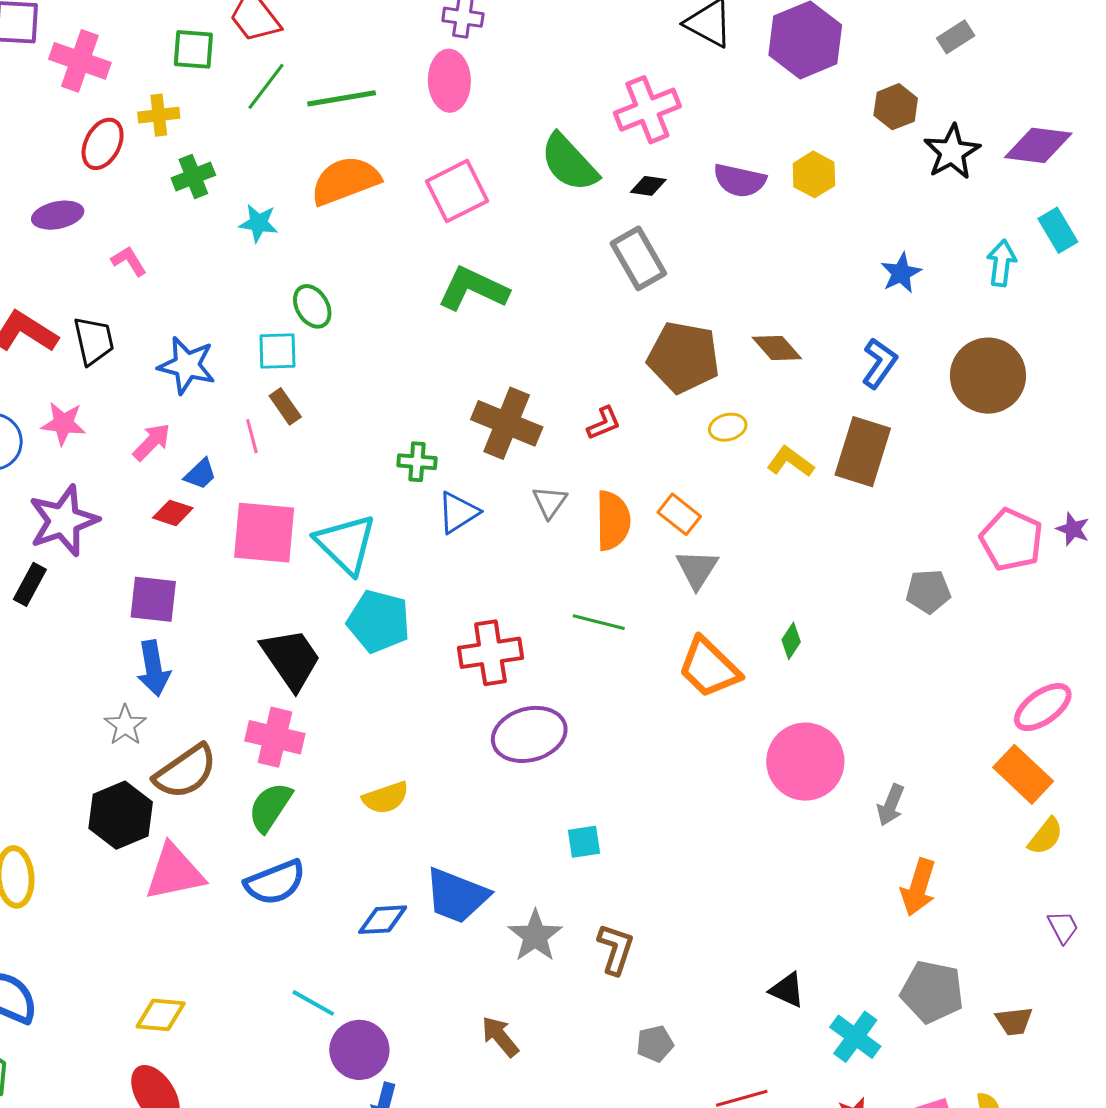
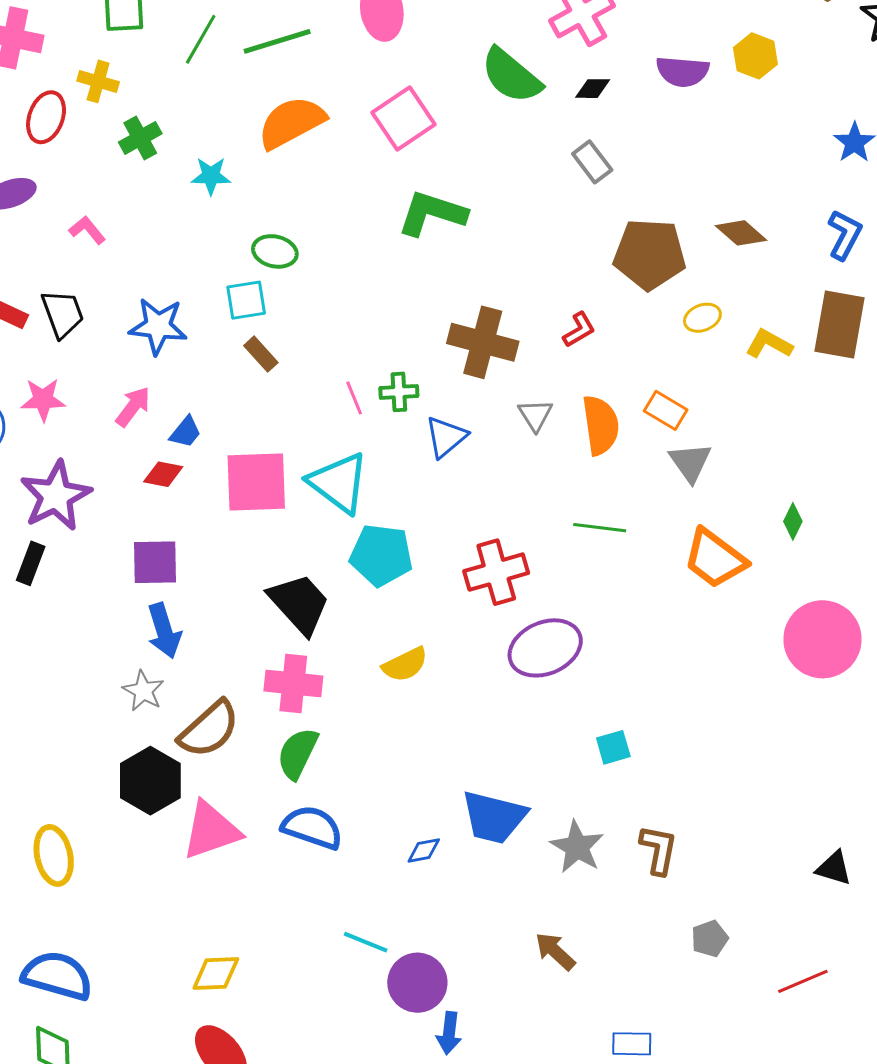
yellow cross: (159, 115) -> (98, 81), turned 30
gray rectangle: (638, 258) -> (592, 162), size x0.7
green ellipse: (312, 306) -> (275, 251), turned -39
pink line: (252, 436) -> (354, 398), moved
yellow semicircle: (386, 798) -> (405, 664), moved
blue semicircle: (275, 882) -> (312, 827), turned -132
blue diamond: (383, 920) -> (424, 851), size x0.7

